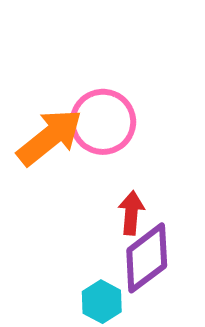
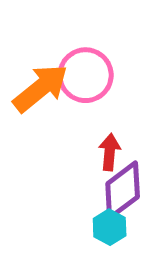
cyan hexagon: (102, 302) -> (110, 227), moved

